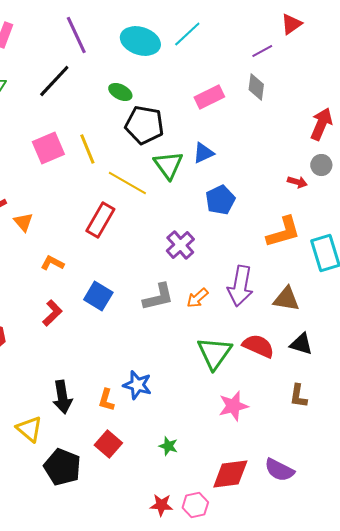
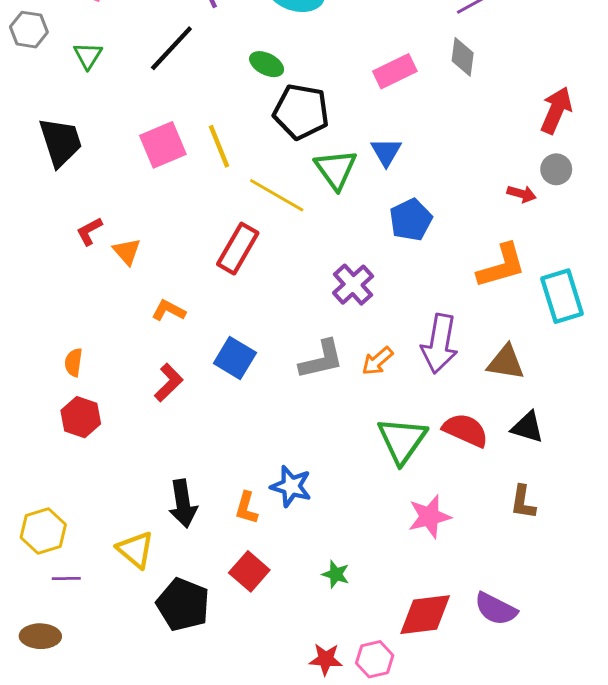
blue triangle: (203, 153) -> (386, 152), turned -35

